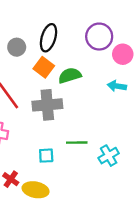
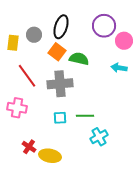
green semicircle: (70, 75) -> (79, 59), turned 30
cyan square: (46, 156) -> (60, 118), moved
cyan cross: (109, 156) -> (99, 137), moved

